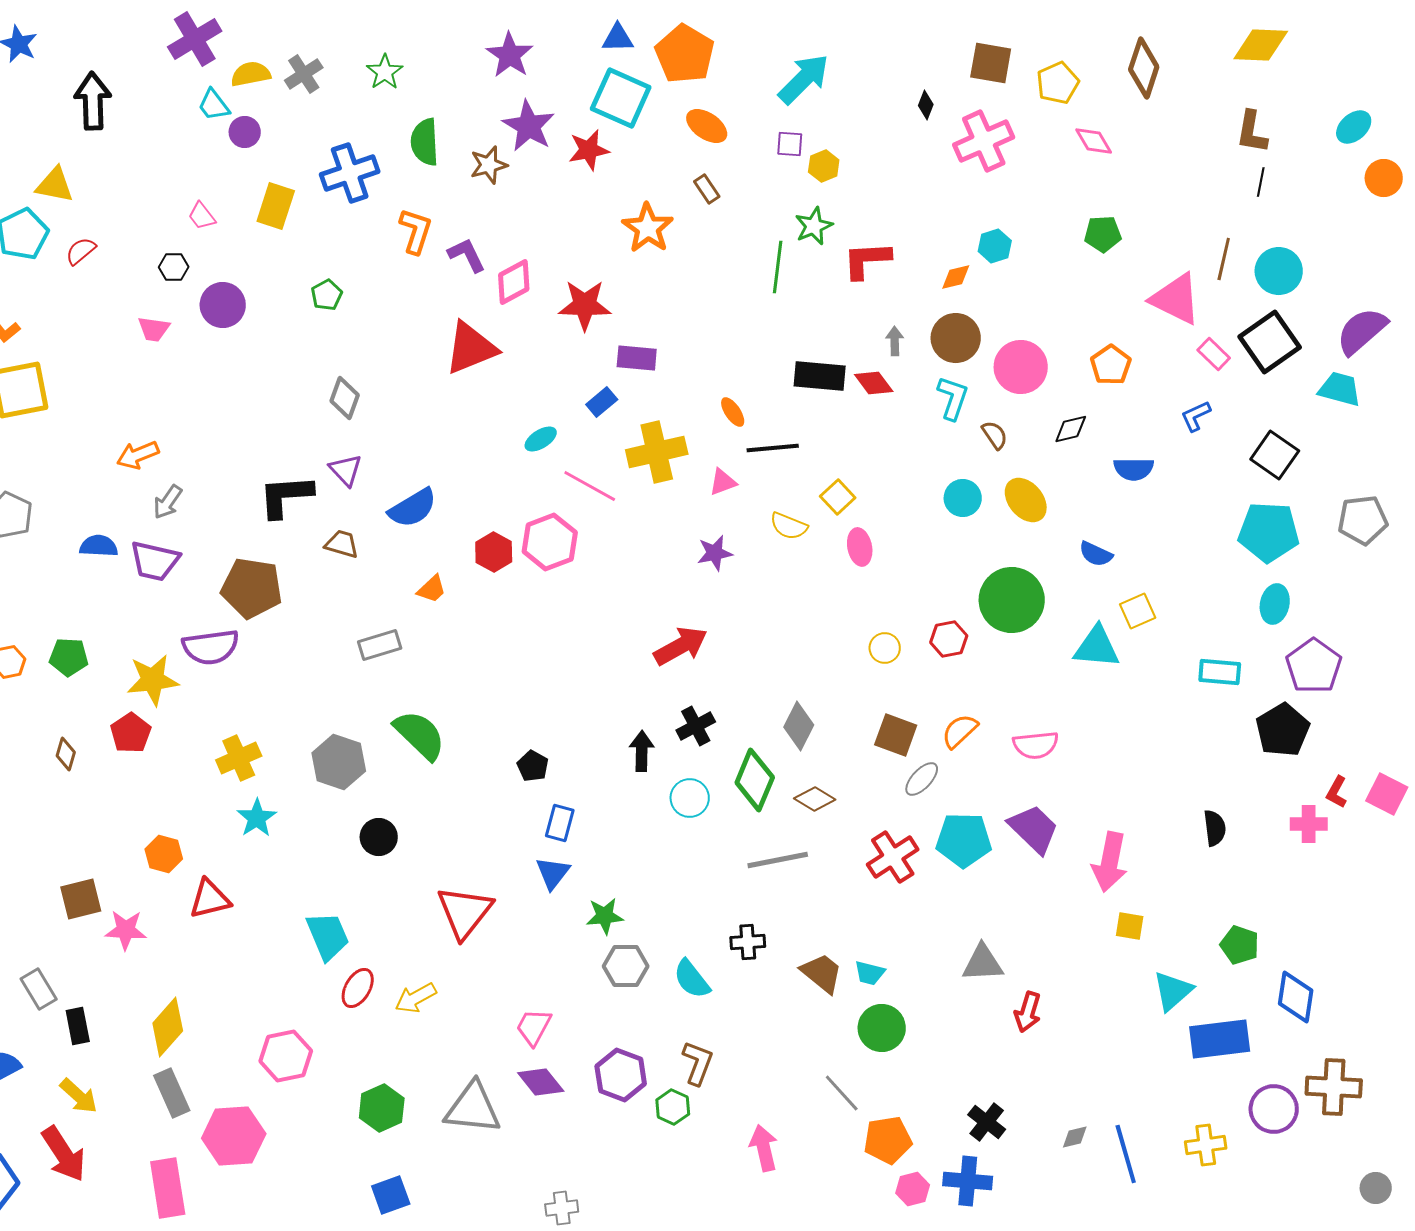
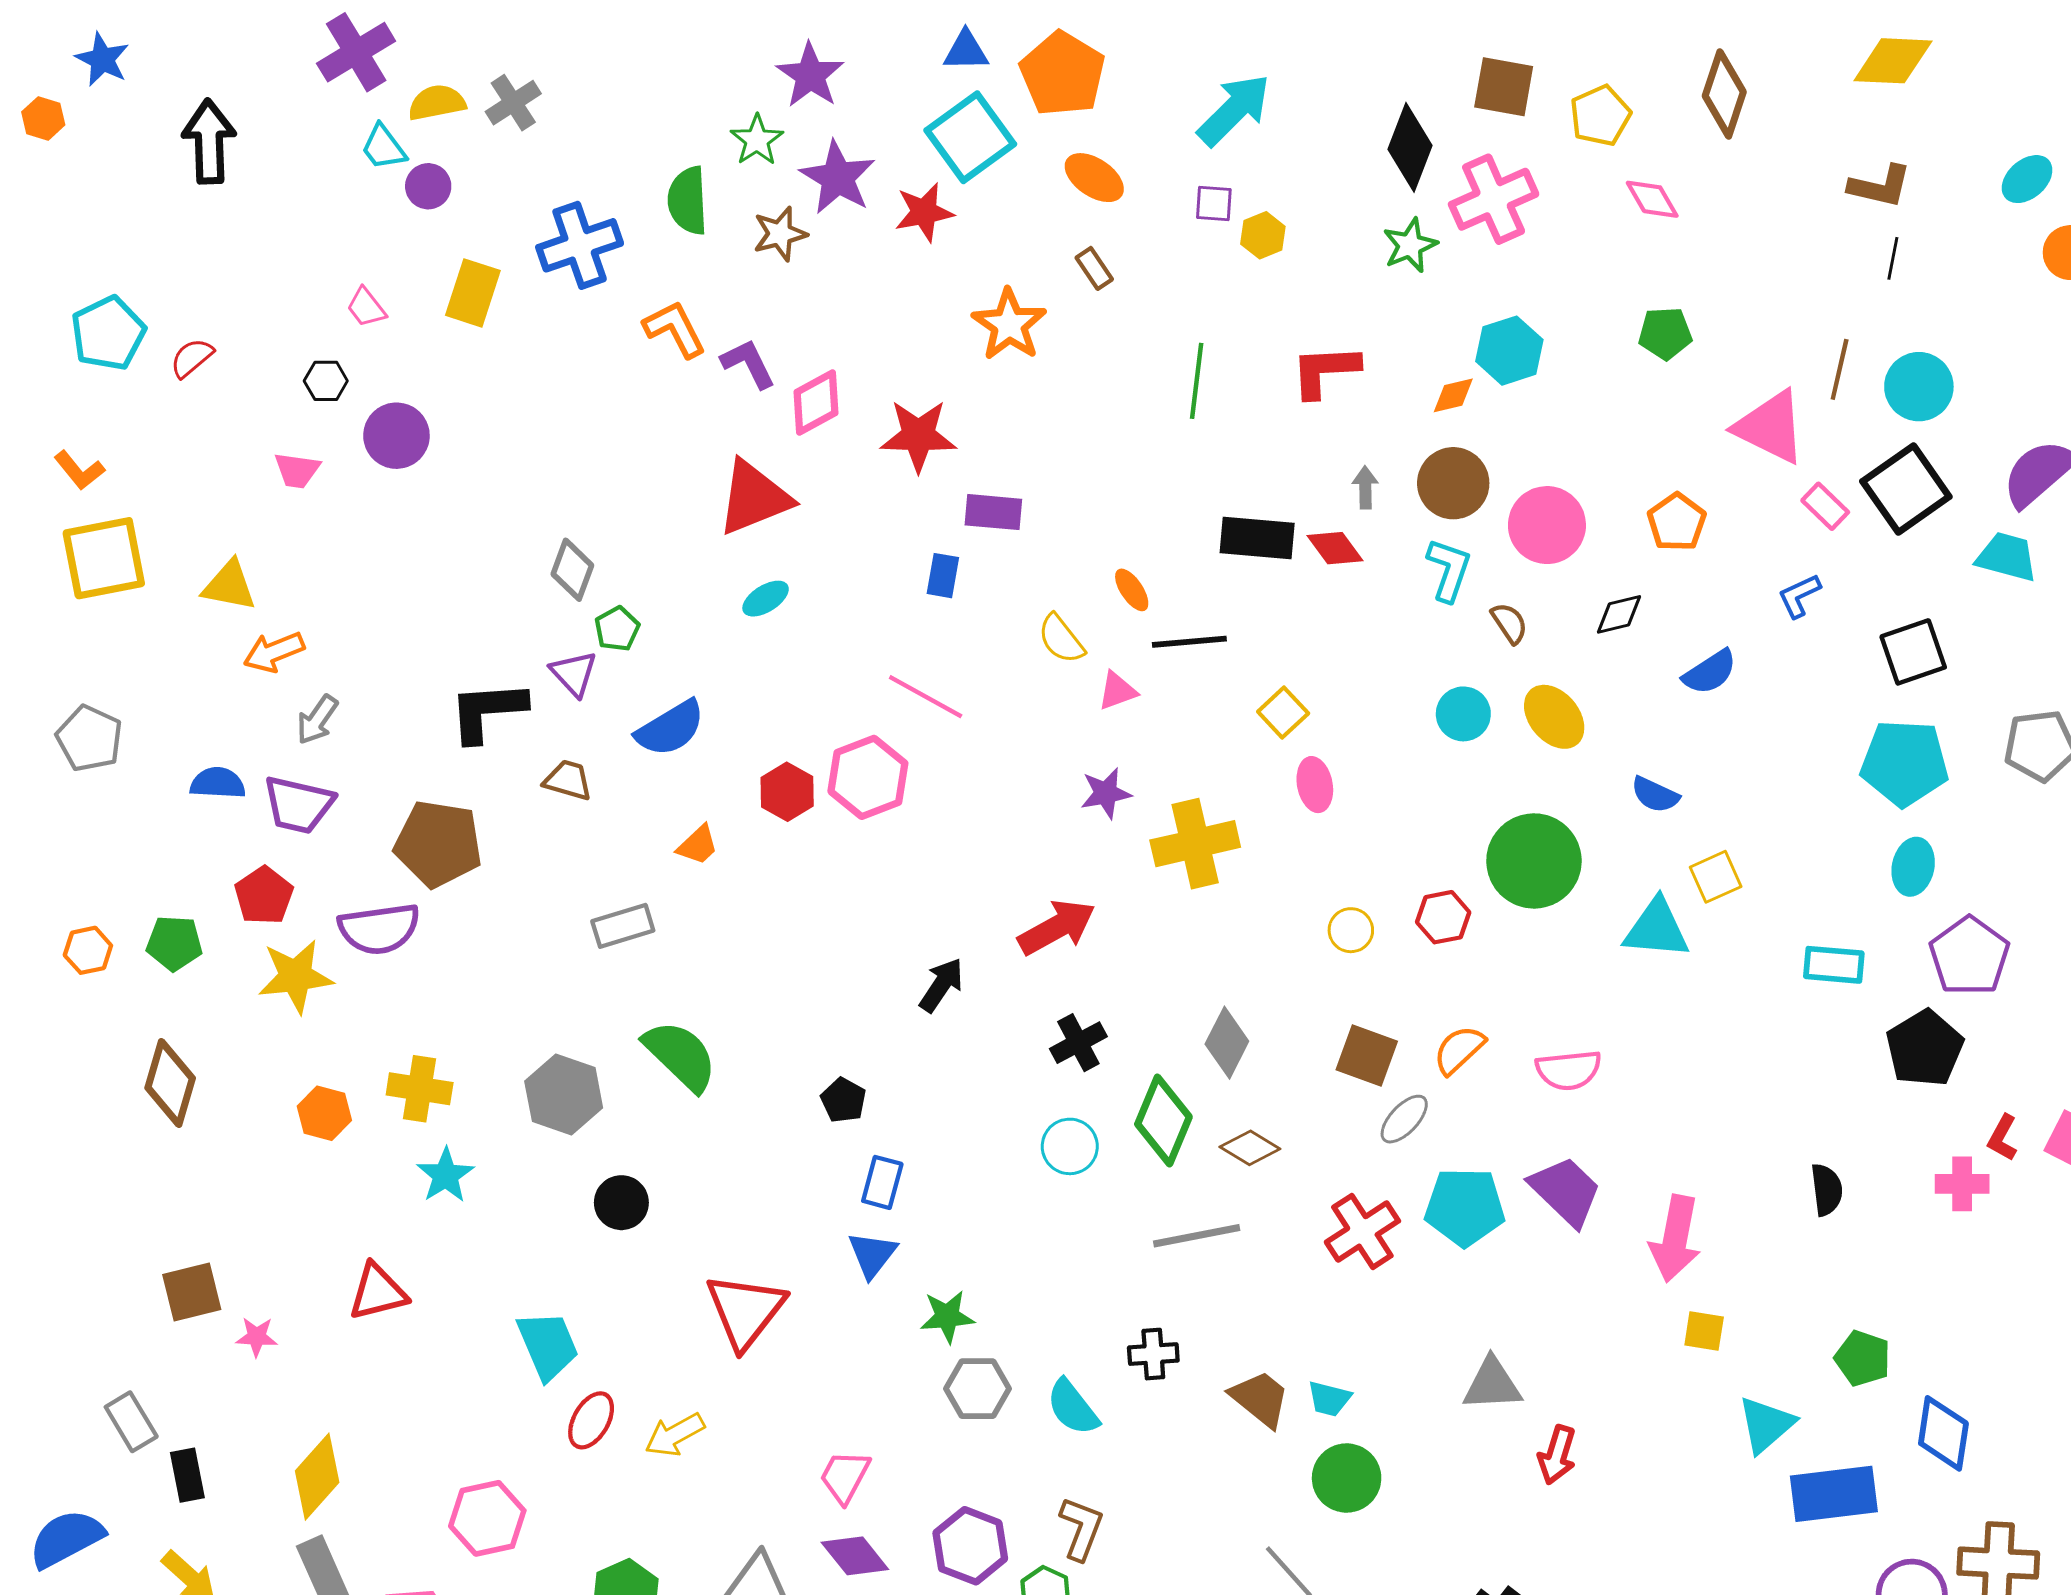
green star: (385, 72) -> (757, 140), moved
cyan square: (621, 98) -> (970, 137), turned 30
black diamond: (926, 105) -> (1410, 147), size x2.0
brown L-shape: (1252, 132) -> (1880, 186), turned -87
yellow triangle: (55, 185) -> (229, 586), moved
green star: (814, 226) -> (1410, 245), moved
orange L-shape: (416, 231) -> (675, 329), turned -45
cyan hexagon: (995, 246) -> (1509, 351), size x1.4
green pentagon: (327, 295) -> (617, 629), moved
blue rectangle: (602, 402) -> (943, 576), turned -40
cyan ellipse: (541, 439) -> (766, 599), moved
yellow cross: (657, 452) -> (1195, 844), moved
black square: (1275, 455) -> (1913, 652), turned 36
blue semicircle: (1134, 469) -> (1710, 672), turned -33
yellow semicircle: (789, 526) -> (1061, 639), moved, turned 30
red pentagon: (131, 733) -> (264, 896), moved
black arrow: (642, 751) -> (941, 985), moved, turned 33
brown diamond: (66, 754) -> (170, 1083), size x1.8
yellow cross: (239, 758) -> (420, 1089), turned 33
orange hexagon: (164, 854) -> (324, 1113), moved
pink star: (126, 930) -> (257, 1337), size x0.7

